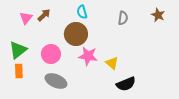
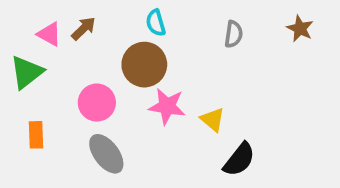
pink triangle: (26, 18) -> (49, 34), turned -40
green triangle: (18, 50) -> (27, 72), moved
gray ellipse: (56, 81) -> (106, 154), turned 30
black semicircle: (126, 84) -> (239, 160), turned -30

